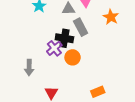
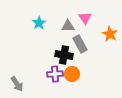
purple cross: (54, 48) -> (55, 74), moved, turned 35
gray arrow: (29, 67) -> (17, 84), moved, turned -35

